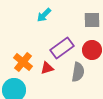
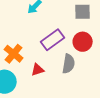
red triangle: (47, 68) -> (38, 70), moved

